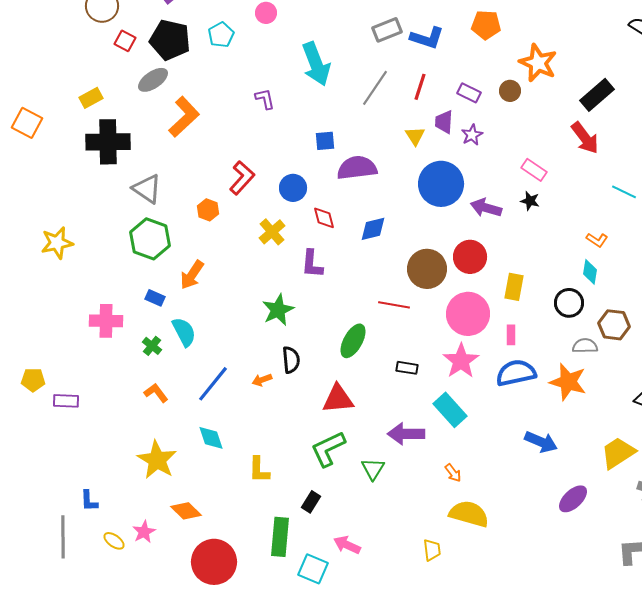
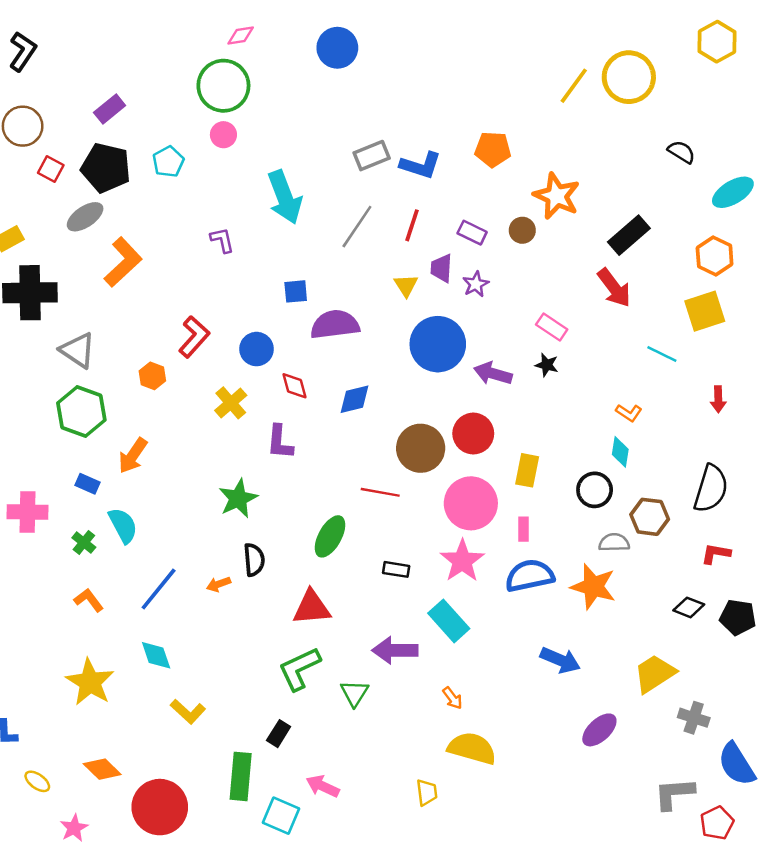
yellow L-shape: (259, 470) -> (188, 712), moved, turned -48
orange diamond: (186, 511) -> (102, 769), moved
pink star: (144, 532) -> (74, 828), moved

